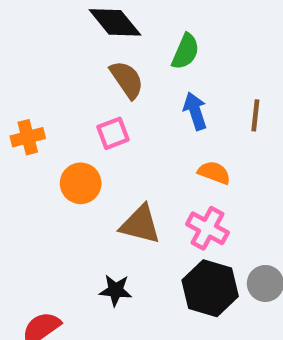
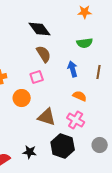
green semicircle: (186, 52) -> (85, 43), moved, turned 56
black hexagon: (210, 288) -> (63, 146), moved
black star: (116, 290) -> (30, 152), moved

